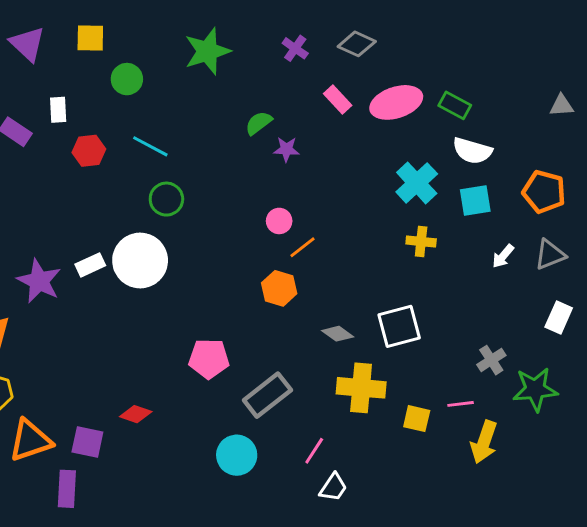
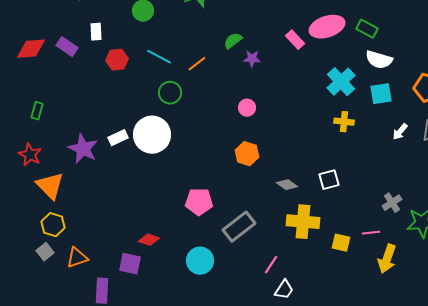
pink rectangle: (338, 100) -> (295, 40), moved
orange line: (303, 247) -> (197, 64), moved
white square: (399, 326) -> (329, 180), size x0.7
orange triangle: (30, 441) -> (77, 258), size x0.7
purple square: (87, 442) -> (130, 264), moved
cyan circle: (237, 455) -> (200, 261), moved

